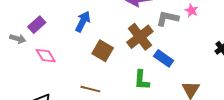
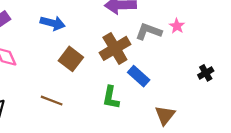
blue arrow: (83, 21) -> (53, 23), turned 70

